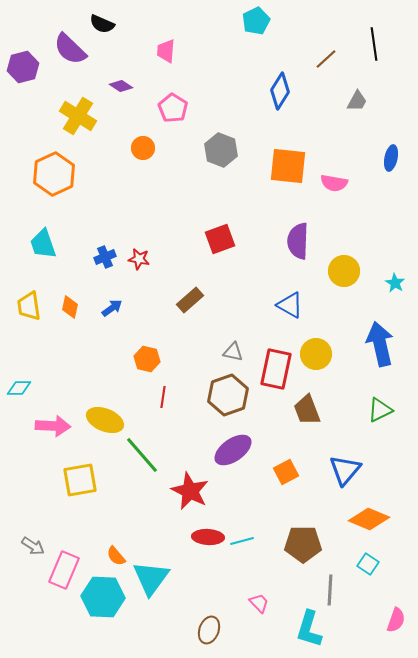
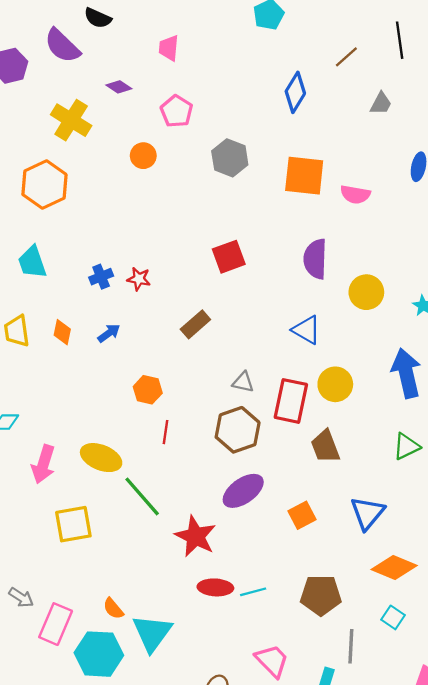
pink arrow: (53, 426) -> (43, 464), turned 104
pink trapezoid: (259, 603) -> (272, 661), size x1.6

